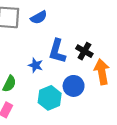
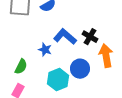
blue L-shape: (57, 51) -> (65, 37), turned 115

